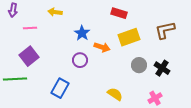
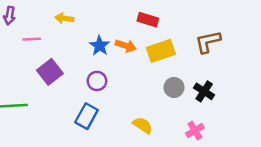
orange arrow: (102, 47) -> (126, 46), moved
purple square: (29, 56) -> (50, 72), moved
blue rectangle: (60, 88) -> (87, 116), moved

